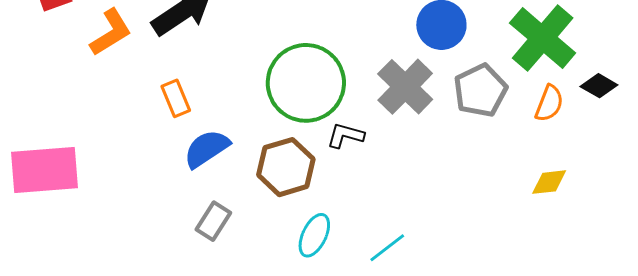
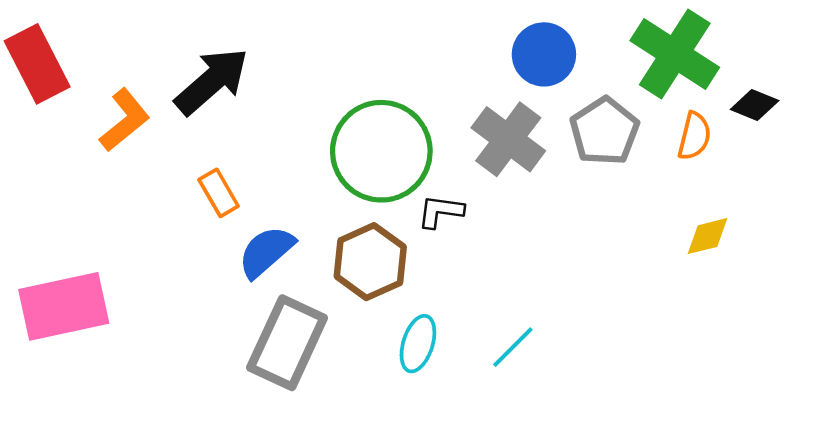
gray rectangle: (213, 221) -> (287, 343), size x1.8

